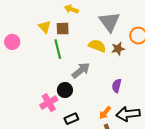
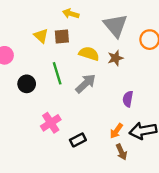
yellow semicircle: (97, 46) -> (89, 54), moved
green line: (58, 49) -> (57, 73), moved
brown star: (118, 49) -> (115, 58), moved
black circle: (65, 90) -> (27, 84), moved

